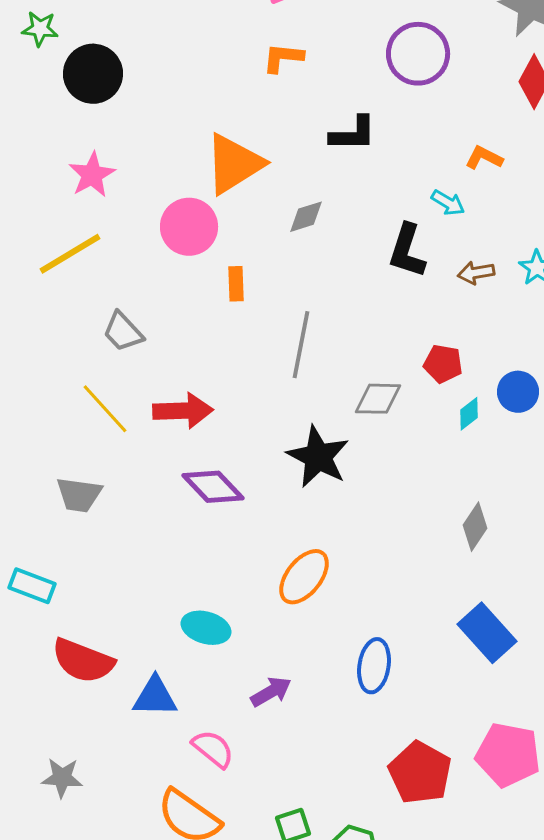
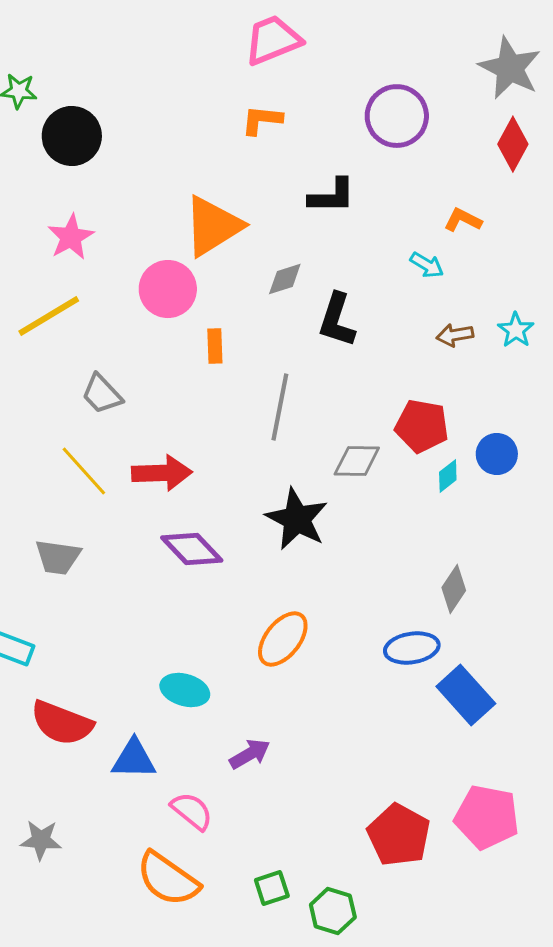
black L-shape: (407, 251) -> (337, 320), moved
red pentagon: (443, 364) -> (422, 426), size x1.4
blue ellipse: (374, 666) -> (412, 648), moved, turned 72

